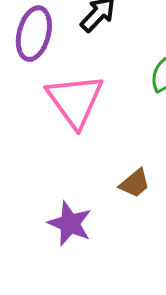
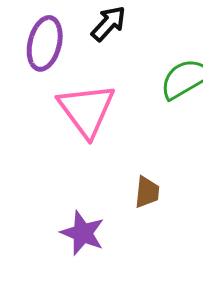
brown trapezoid: (135, 183) -> (147, 192), turned -44

